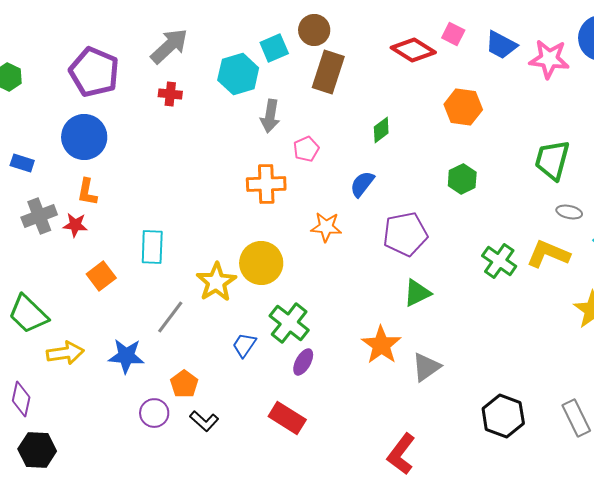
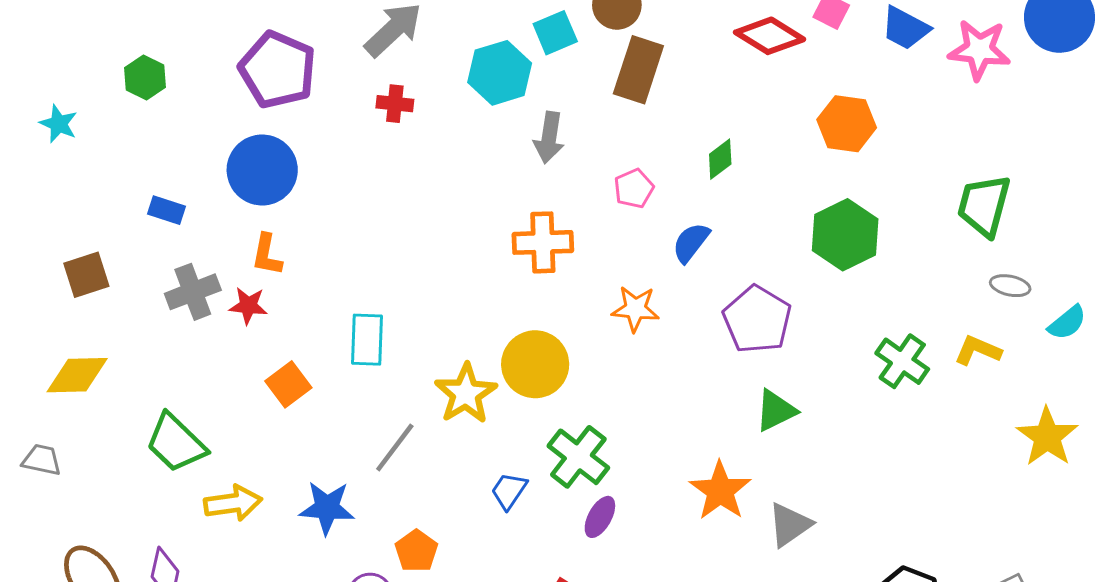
pink pentagon: (306, 149) -> (634, 188), moved
green hexagon: (462, 179) -> (845, 235), size x1.5
purple pentagon: (405, 234) -> (757, 320), turned -30
yellow L-shape: (548, 254) -> (978, 350), size x0.7

